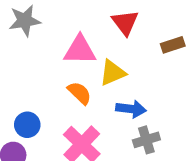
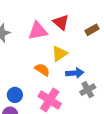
pink triangle: (80, 50) -> (38, 31), moved

